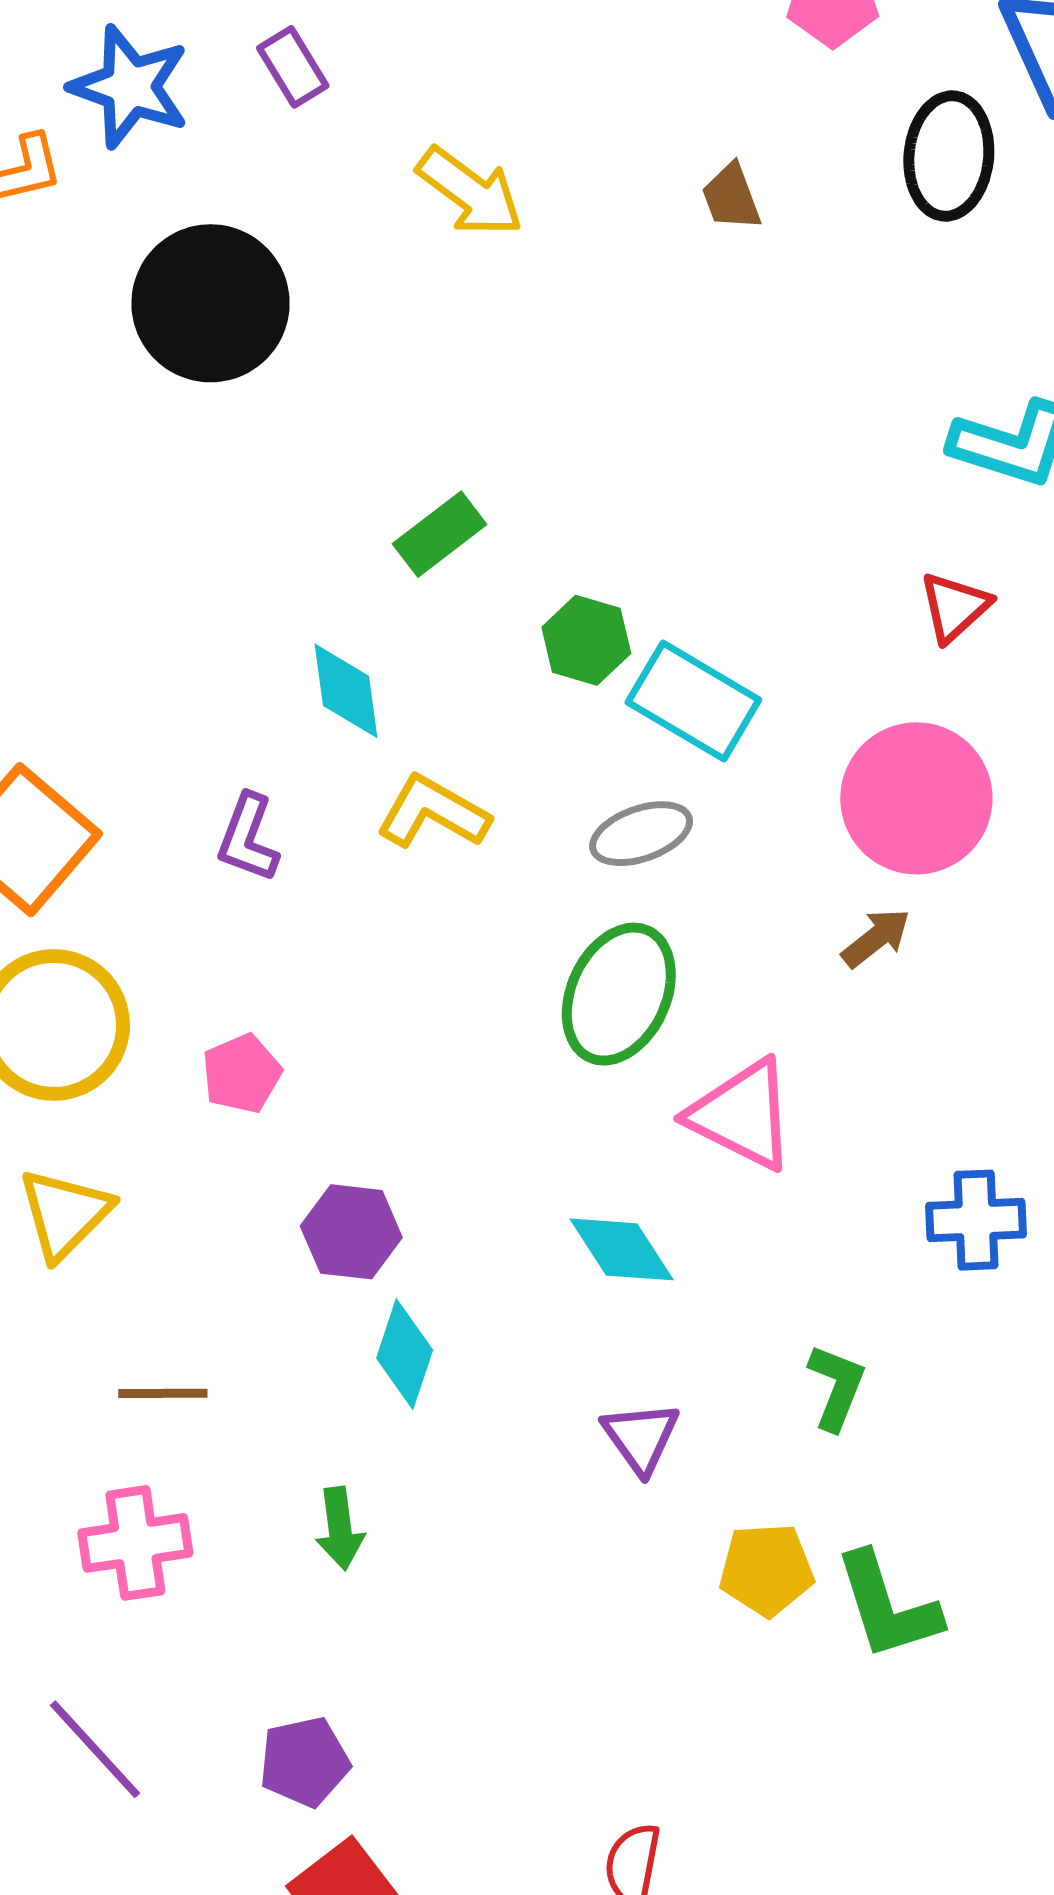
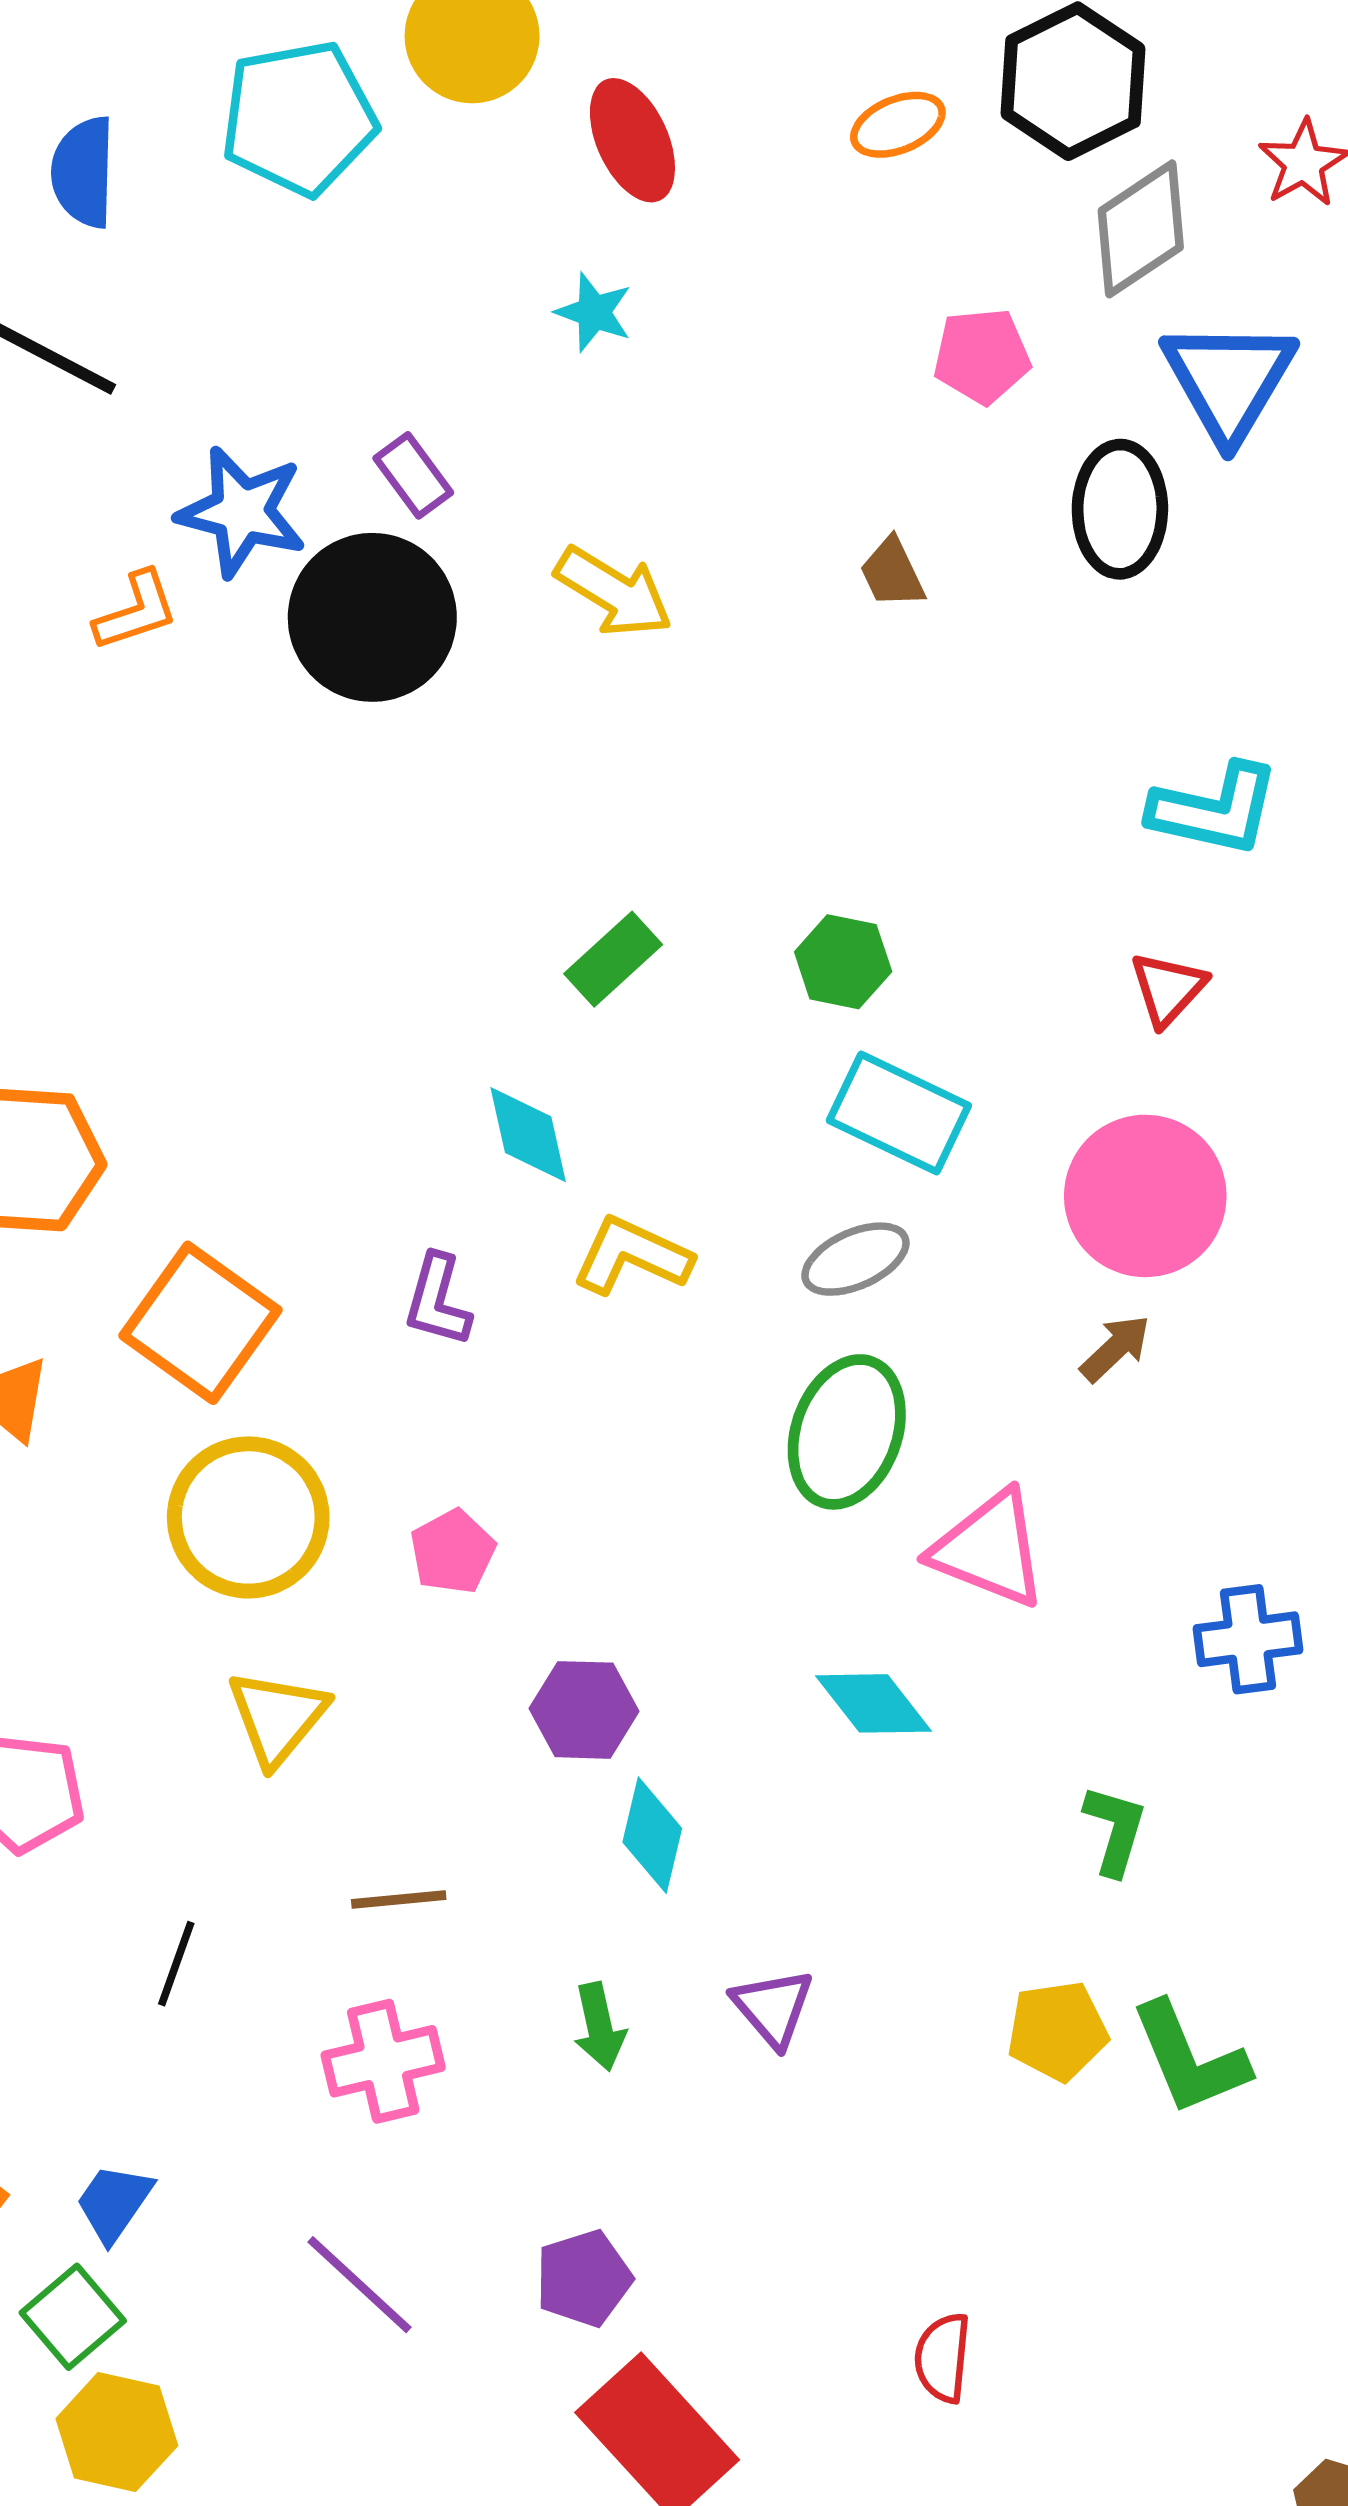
black circle: (211, 303) -> (372, 617), moved
green hexagon: (586, 640) -> (843, 962), moved
purple triangle: (641, 1437) -> (773, 2008), moved

